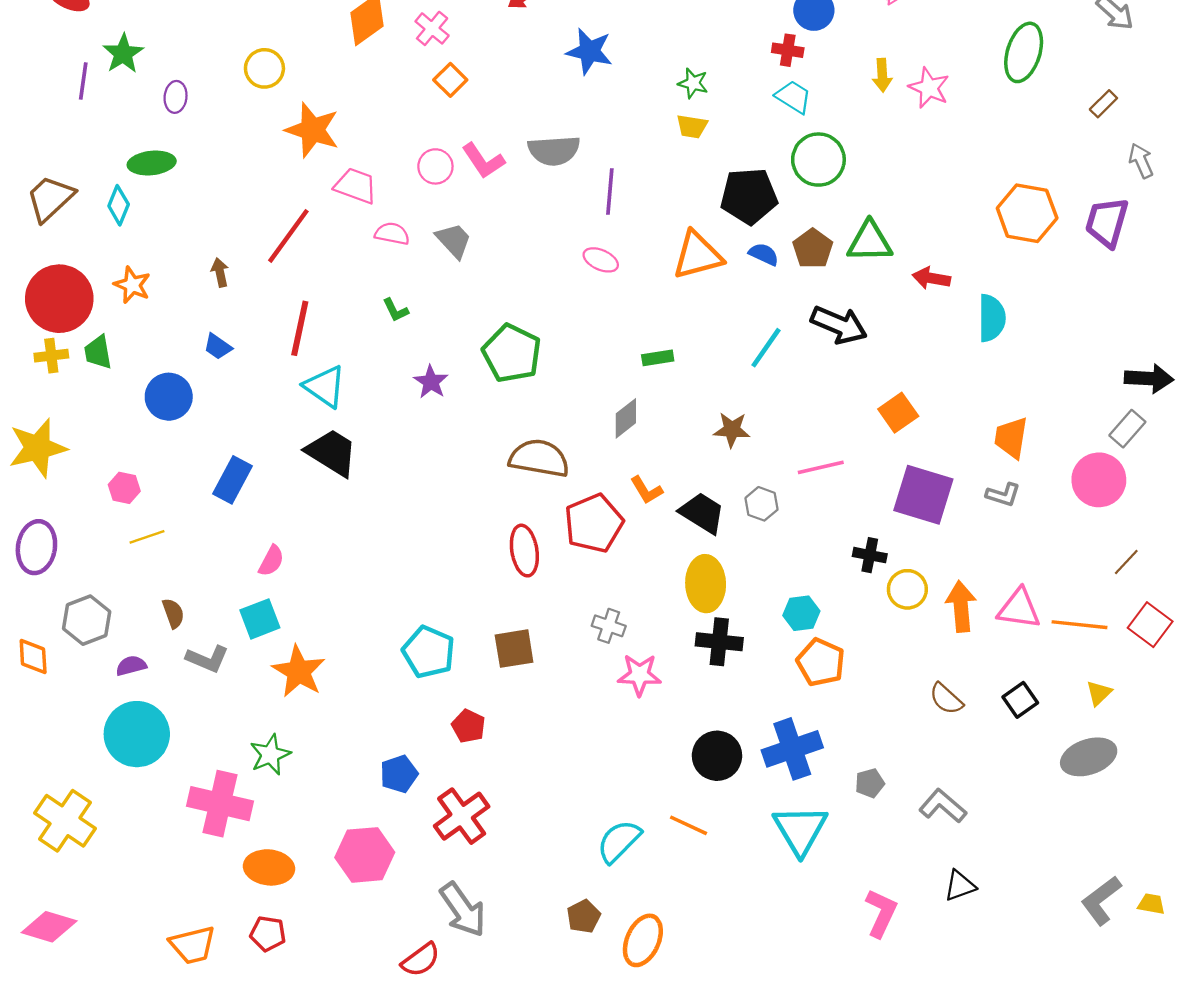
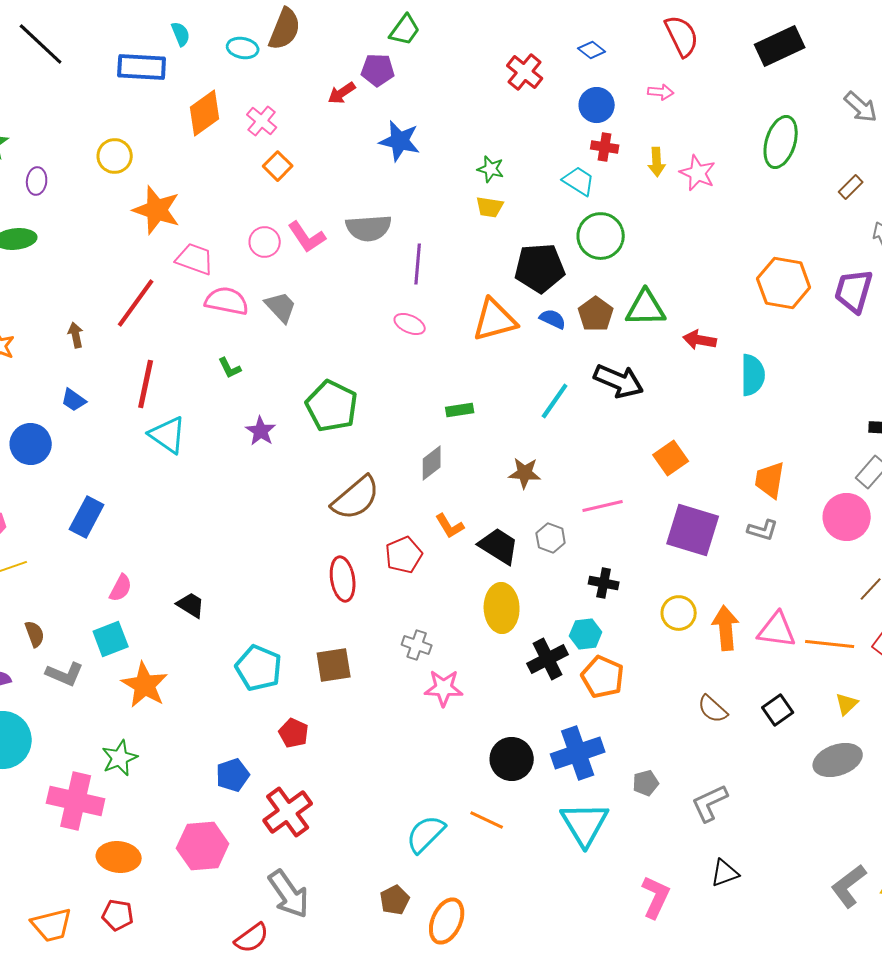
red cross: (788, 50) -> (605, 147), moved
pink semicircle: (392, 234) -> (227, 301), size x1.4
black trapezoid: (332, 453) -> (191, 605), moved, size x0.6
brown semicircle: (539, 458) -> (356, 498), turned 130
red pentagon: (594, 523) -> (404, 555), size x0.7
black cross: (870, 555) -> (604, 583), moved
black cross: (719, 642) -> (548, 659), moved, turned -33
gray L-shape: (943, 806) -> (710, 803), turned -66

